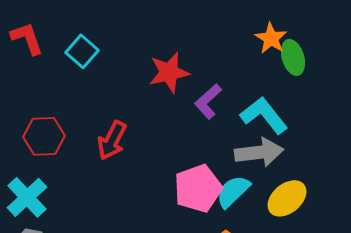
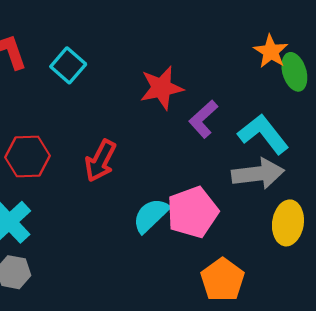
cyan semicircle: (233, 191) -> (151, 215), moved
yellow ellipse: (287, 198) -> (288, 223), turned -42

